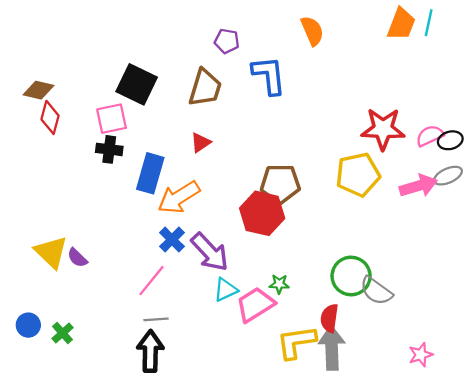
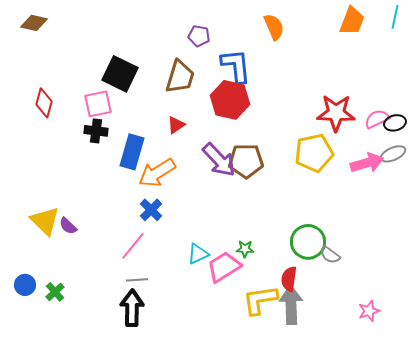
cyan line: (429, 23) -> (395, 17), moved
brown diamond: (39, 90) -> (34, 23), moved
red hexagon: (262, 213) -> (230, 100), moved
purple arrow: (210, 252) -> (219, 160), moved
gray semicircle: (376, 291) -> (330, 255), size x0.7

